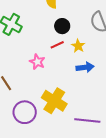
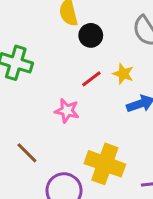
black circle: (62, 26) -> (91, 35), moved

